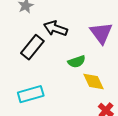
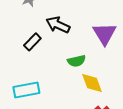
black rectangle: (32, 47) -> (32, 42), size x0.7

